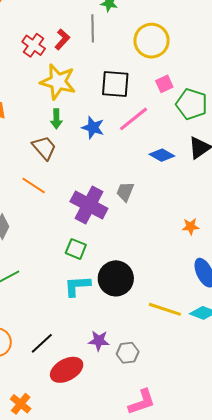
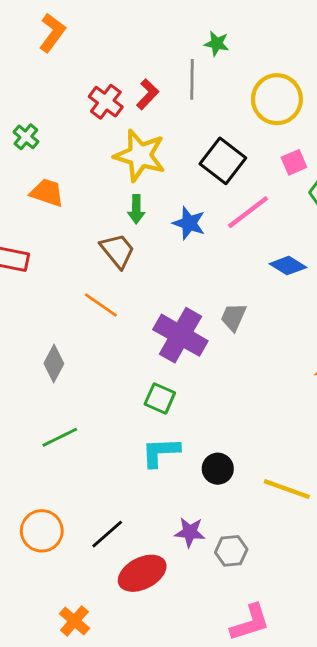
black square: (115, 84) -> (223, 161), turned 32
black circle: (116, 278) -> (218, 469), moved, size x0.6

